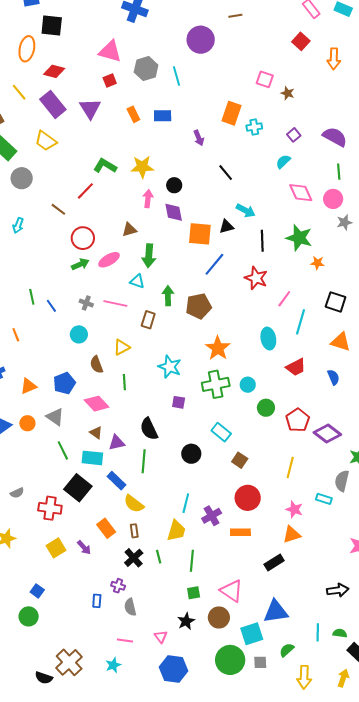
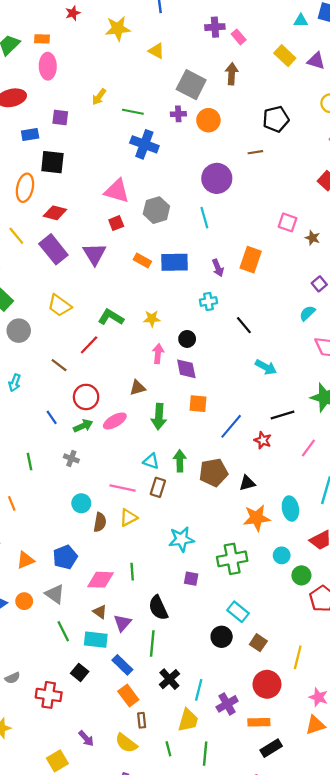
cyan line: (176, 76) -> (204, 218), moved
orange rectangle: (133, 114) -> (142, 260), turned -35
blue rectangle: (163, 116) -> (174, 262), size x1.4
cyan cross: (254, 127) -> (208, 301), moved
purple arrow: (199, 138) -> (218, 268), moved
yellow trapezoid: (46, 141) -> (59, 305), moved
yellow star: (142, 167) -> (152, 319), size x0.7
black triangle: (226, 227) -> (247, 483), moved
orange square: (200, 234) -> (198, 404), moved, size x0.7
black line: (262, 241) -> (283, 415), moved, turned 75
red star: (256, 278) -> (263, 440), moved, size x0.7
cyan triangle: (137, 281) -> (151, 461), moved
pink line: (284, 299) -> (308, 448), moved
gray cross: (86, 303) -> (71, 458), moved
pink line: (115, 303) -> (123, 488), moved
blue line: (51, 306) -> (52, 417), moved
orange star: (218, 348) -> (257, 518), moved, turned 30
brown semicircle: (96, 365) -> (100, 522), moved, turned -150
cyan star: (170, 367) -> (181, 539), turned -30
green line: (124, 382) -> (132, 572), moved
cyan circle: (248, 385) -> (282, 555), moved
pink diamond: (97, 404) -> (101, 580), turned -45
green circle: (266, 408) -> (301, 575), moved
purple triangle: (117, 443) -> (123, 623), turned -36
black circle: (191, 454) -> (222, 637), moved
yellow line: (290, 468) -> (298, 657), moved
black square: (78, 488) -> (80, 672), size x0.6
yellow semicircle: (134, 504) -> (126, 743), moved
orange rectangle: (106, 528) -> (128, 695), moved
yellow square: (56, 548) -> (57, 761), moved
black cross: (134, 558) -> (169, 679), moved
black rectangle: (274, 563) -> (271, 748), moved

